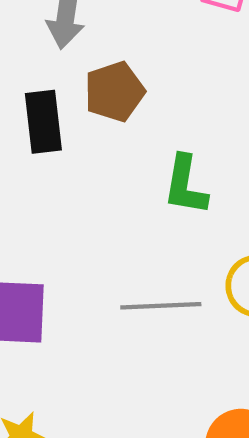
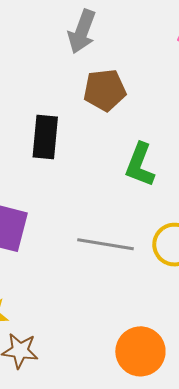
black rectangle: (43, 122) -> (45, 137), moved

